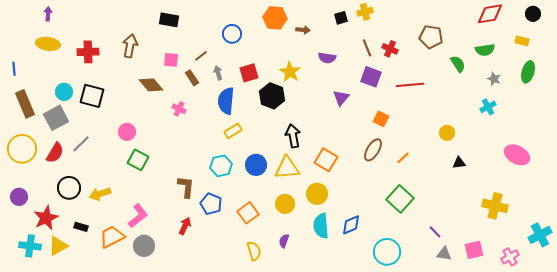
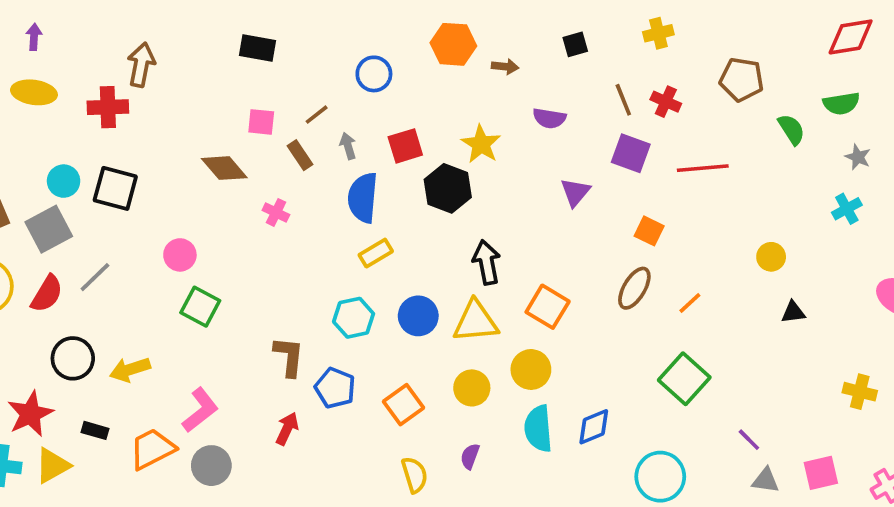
yellow cross: (365, 12) -> (658, 33), moved
brown arrow: (130, 46) -> (141, 65), moved
yellow cross: (495, 206) -> (860, 392), size x0.7

